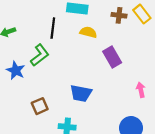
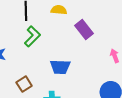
green L-shape: (40, 55) -> (32, 36), moved

